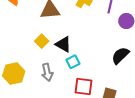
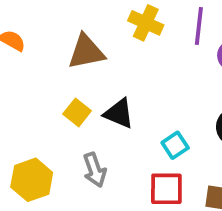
cyan square: (73, 62) -> (175, 145), moved

